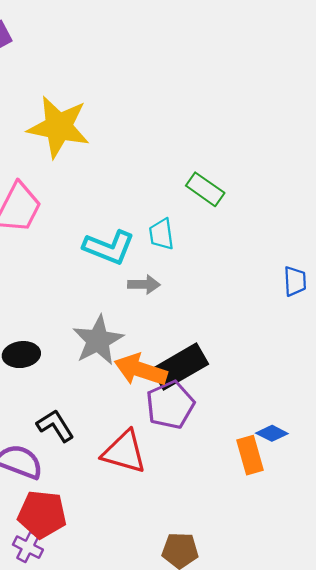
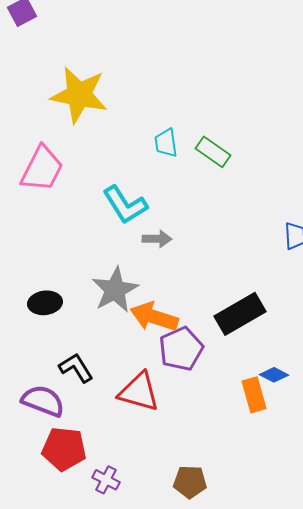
cyan trapezoid: (161, 234) -> (166, 143), moved
cyan L-shape: (109, 247) -> (125, 205), turned 36
black rectangle: (180, 367) -> (240, 314), moved
purple cross: (28, 547) -> (106, 480), moved

